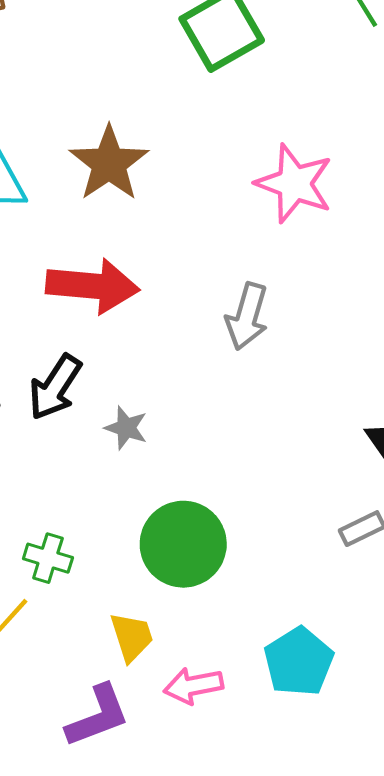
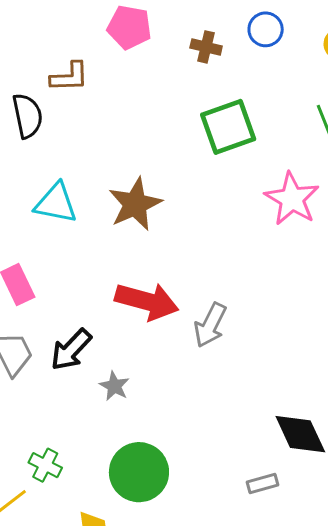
pink star: (294, 184) -> (292, 199), moved
red arrow: (93, 286) -> (147, 301), moved

